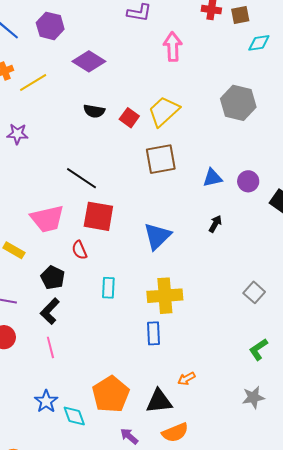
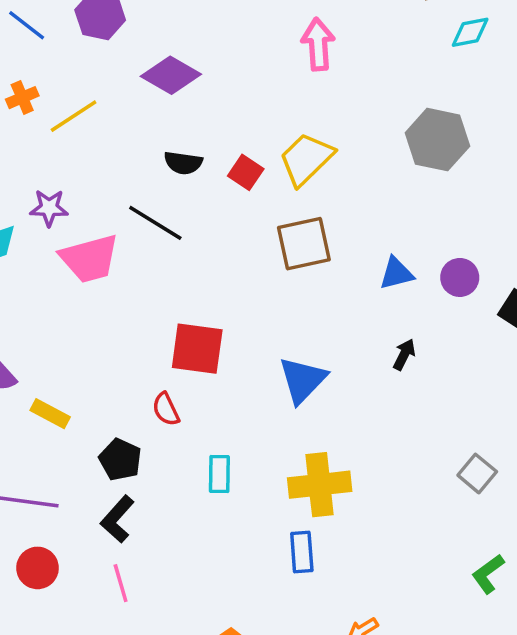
black line: (81, 178) -> (155, 223), moved
pink trapezoid: (47, 219) -> (89, 259), moved

